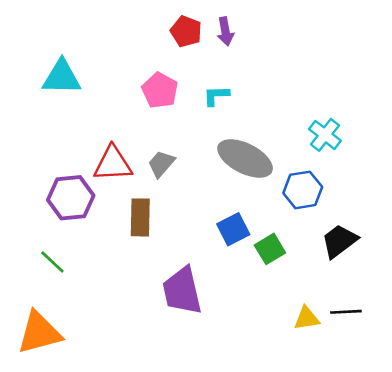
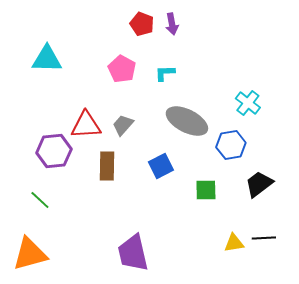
blue square: (233, 229) -> (161, 166), moved
green square: (270, 249) -> (206, 190), turned 30
purple trapezoid: (182, 291) -> (133, 253), moved

